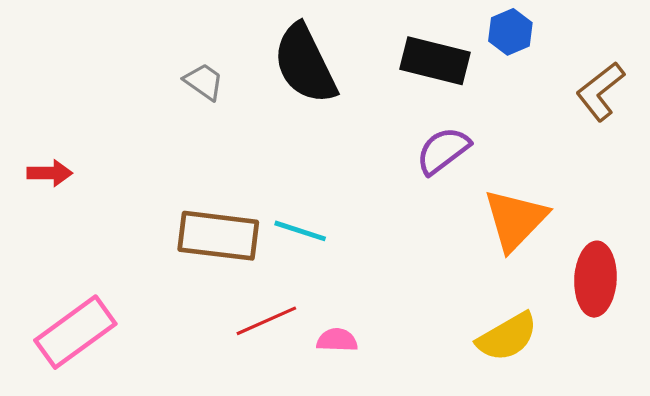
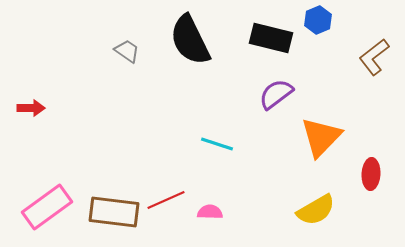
cyan line: (300, 231) -> (217, 144), moved
brown rectangle: (218, 236) -> (114, 212), moved
red ellipse: (595, 279) -> (371, 174), size x0.7

